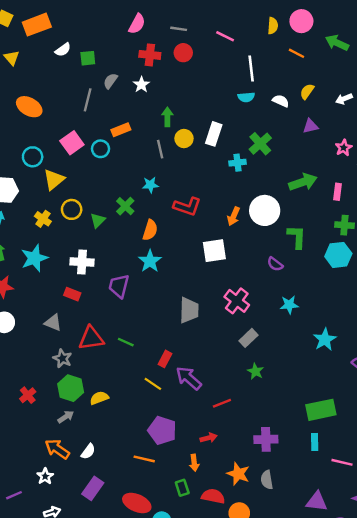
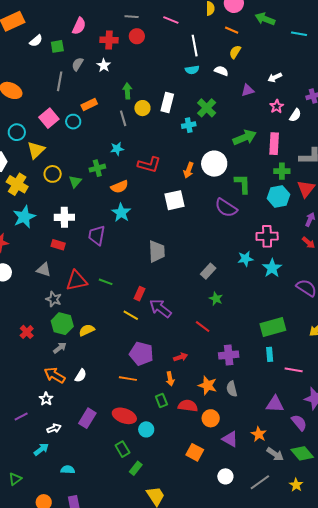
pink semicircle: (137, 24) -> (79, 26), moved
yellow semicircle: (307, 91) -> (235, 52), moved
white arrow: (344, 99) -> (275, 77), moved
pink rectangle: (337, 192) -> (274, 144), size x1.5
green cross: (125, 206) -> (97, 168), turned 35
yellow cross: (43, 219) -> (17, 184), moved, size x1.5
orange semicircle: (150, 230) -> (120, 187), turned 54
purple semicircle: (275, 264) -> (226, 208), size x1.6
pink cross: (237, 301) -> (267, 236), moved, turned -35
cyan star: (289, 305) -> (245, 259), moved
red line: (222, 403) -> (203, 327), moved, turned 63
purple rectangle: (93, 488) -> (87, 418), moved

